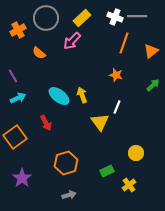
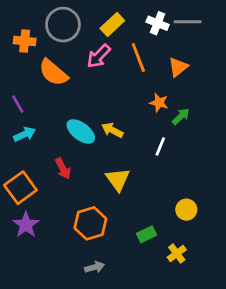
orange cross: (18, 30) -> (25, 41), turned 35
orange line: (124, 43) -> (138, 57), moved, turned -40
orange triangle: (151, 51) -> (178, 67), moved
orange semicircle: (39, 53) -> (53, 73), size x1.6
green arrow: (153, 85) -> (181, 116), moved
yellow arrow: (82, 95) -> (112, 130), turned -42
yellow triangle: (100, 122) -> (118, 179), moved
purple star: (22, 178) -> (26, 225), moved

